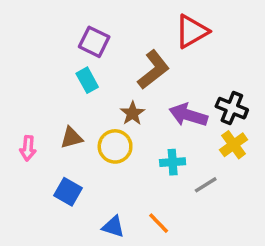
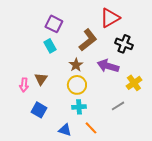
black cross: (232, 108) -> (124, 44), moved
brown triangle: (71, 138) -> (41, 79), turned -40
yellow circle: (115, 146) -> (77, 85), moved
pink arrow: (28, 148) -> (24, 85), moved
cyan cross: (173, 162) -> (79, 107), moved

